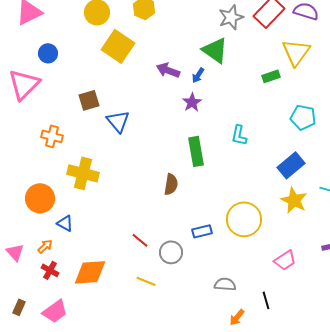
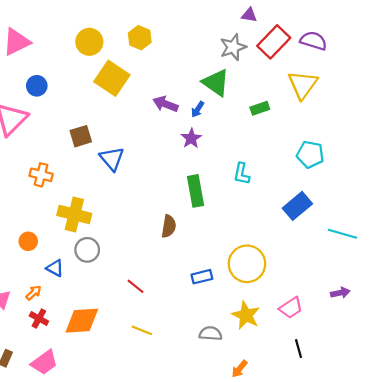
green rectangle: (271, 76) -> (260, 108), moved
orange circle: (40, 198) -> (28, 241), size x0.6
yellow star: (294, 200) -> (246, 315), moved
gray circle: (171, 252) -> (87, 250), moved
gray semicircle: (225, 284) -> (211, 334), moved
black line: (266, 300) -> (298, 349), moved

